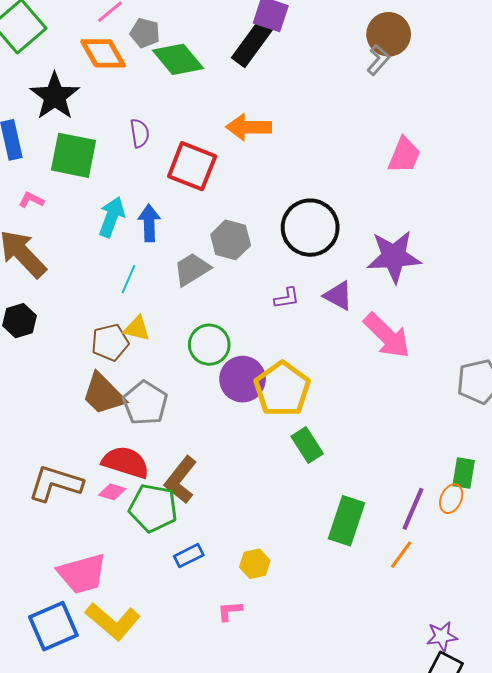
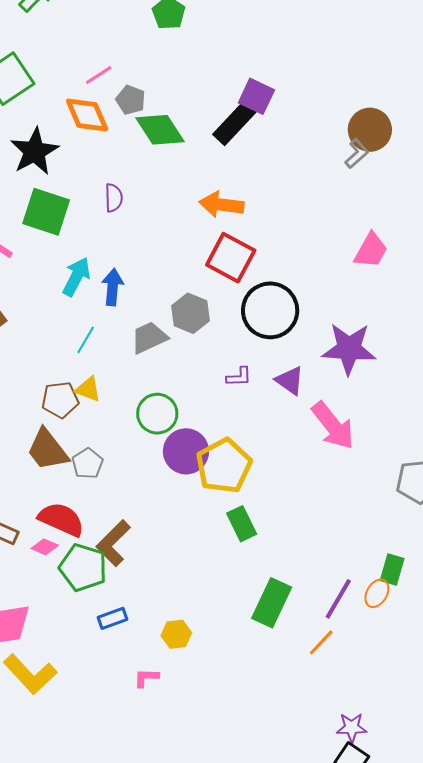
red square: (192, 166) -> (231, 258), moved
gray pentagon: (145, 403) -> (87, 463), size x0.7

